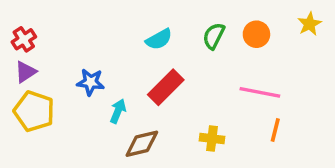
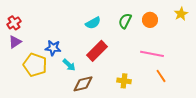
yellow pentagon: (34, 111) -> (35, 65), moved
cyan arrow: (118, 111) -> (69, 65), turned 112
orange line: (275, 130) -> (161, 76), turned -48

